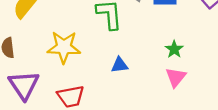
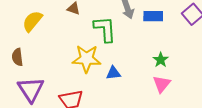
yellow star: (64, 47) -> (86, 59), moved

